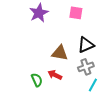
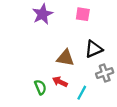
gray cross: (86, 67) -> (105, 73), moved
cyan line: (93, 85) -> (82, 93), moved

